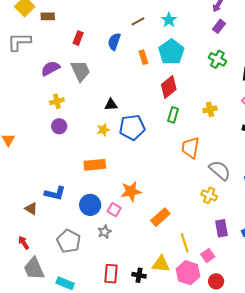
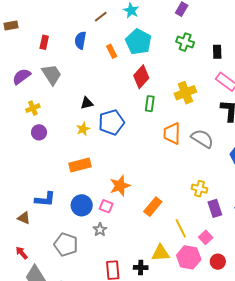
yellow cross: (210, 109) -> (185, 93), size x1.5
gray semicircle: (220, 170) -> (202, 139), moved
yellow cross: (209, 195) -> (199, 189), moved

